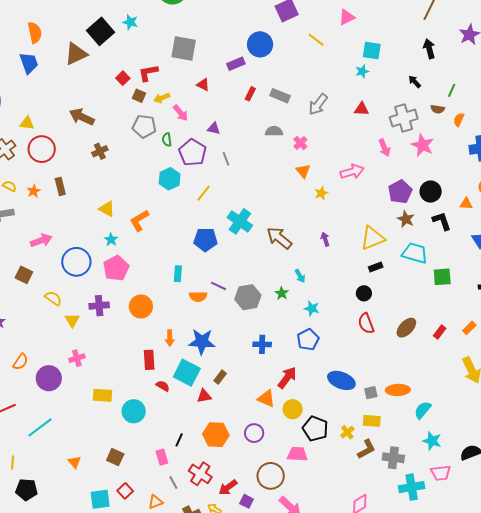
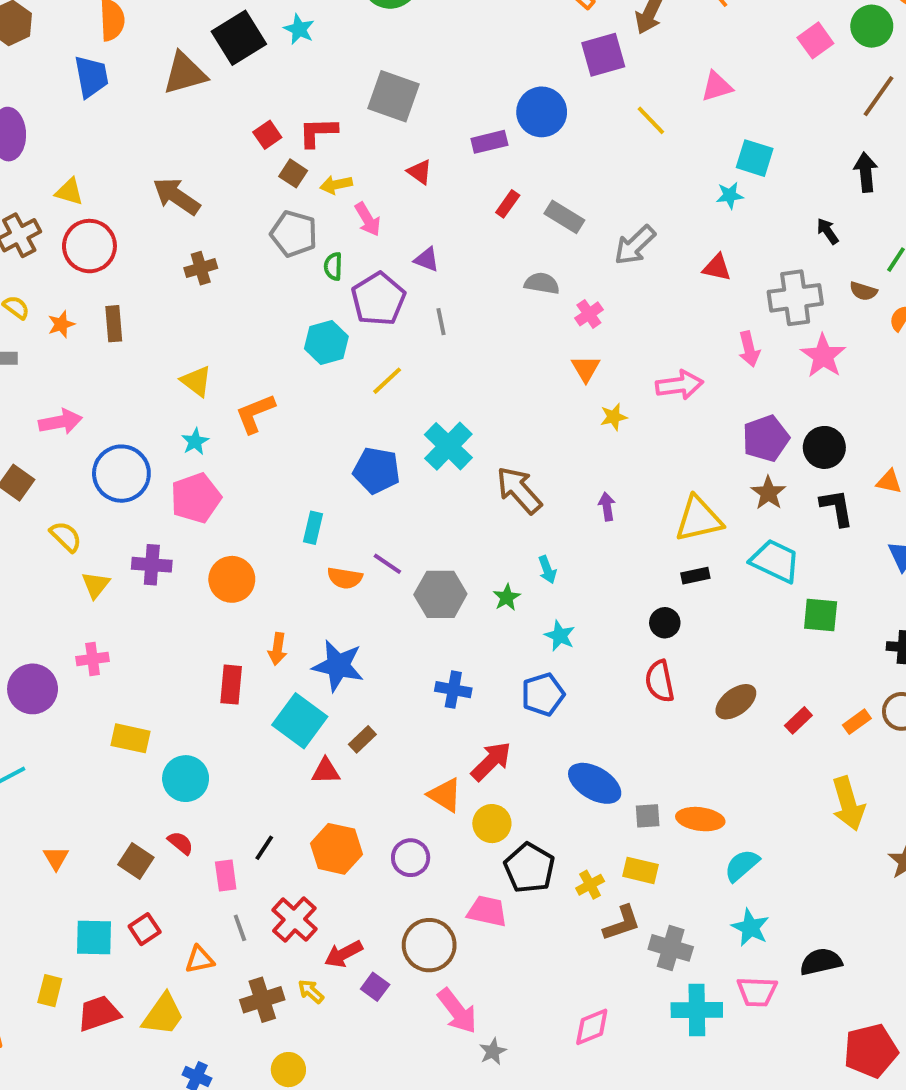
red semicircle: (163, 386) -> (180, 843), moved

